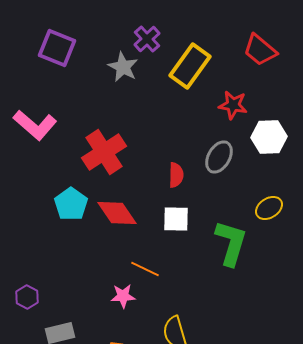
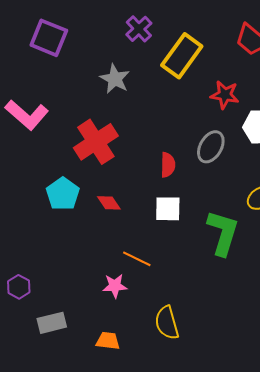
gray star: (123, 67) -> (115, 79), moved
red diamond: (117, 213) -> (109, 203), size x0.6

